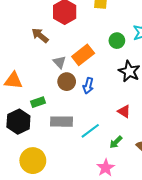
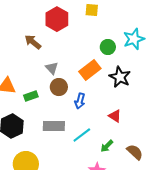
orange rectangle: (83, 55) -> (90, 70), moved
blue arrow: (88, 86) -> (80, 101), moved
green rectangle: (38, 102) -> (31, 96), moved

